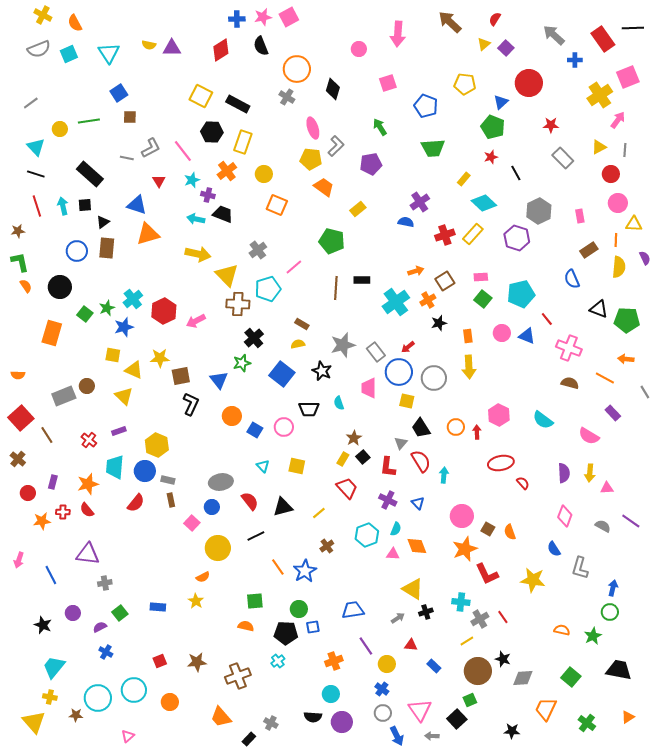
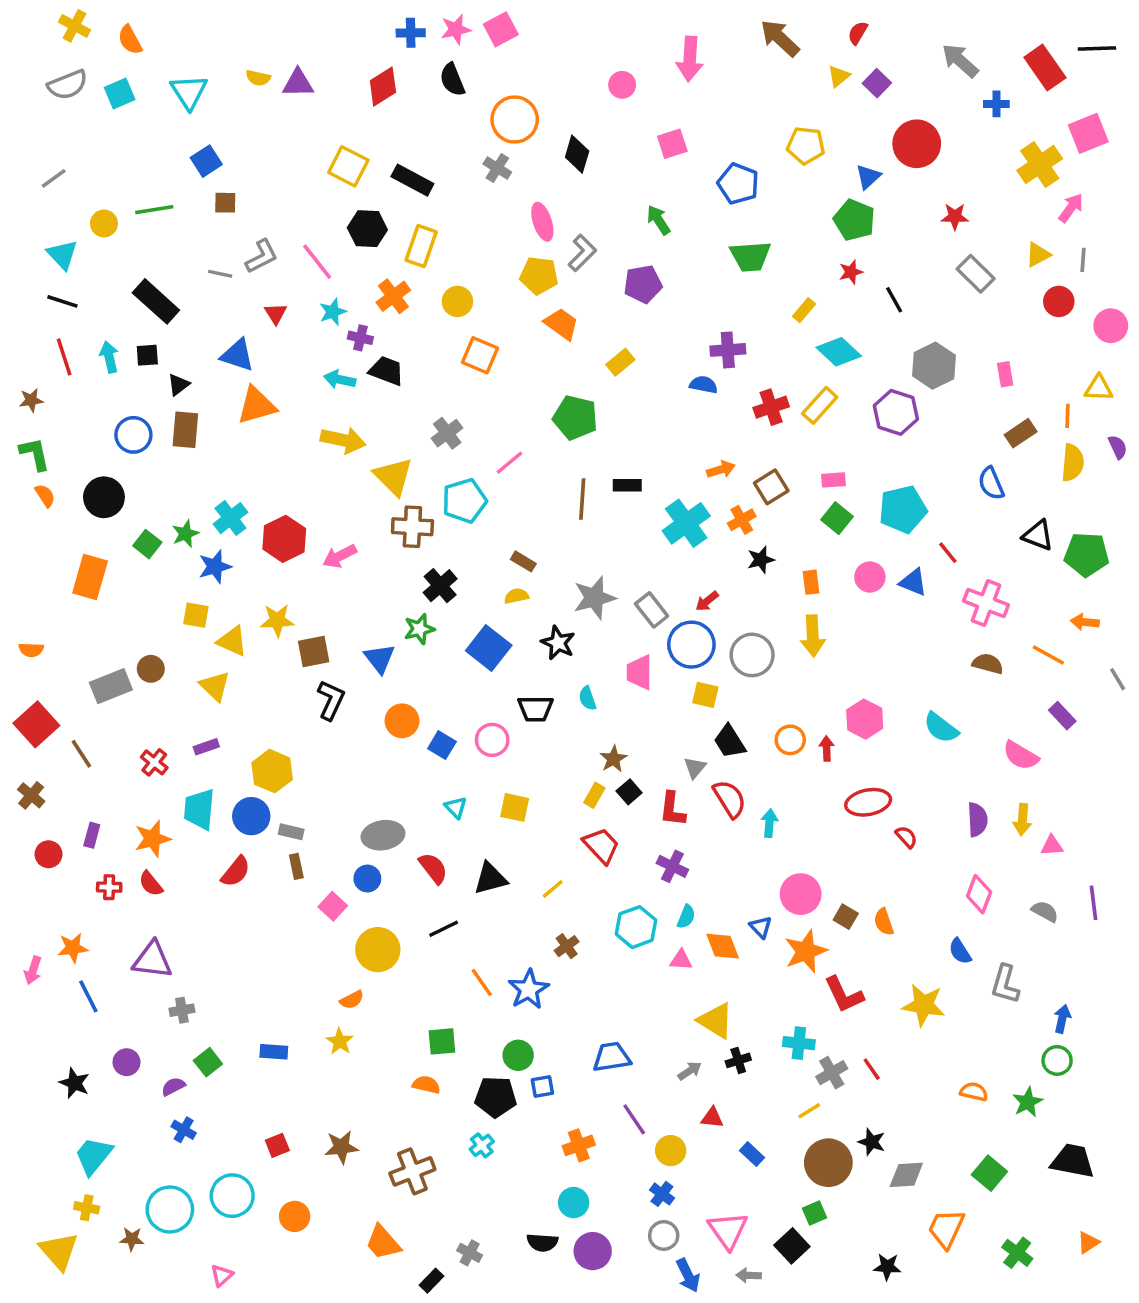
purple cross: (420, 202) -> (728, 350), turned 30
pink circle: (618, 203) -> (1111, 326), moved
blue triangle: (418, 503) -> (761, 927), moved
orange star: (42, 521) -> (73, 948), moved
purple line: (631, 521) -> (1093, 903), turned 48

